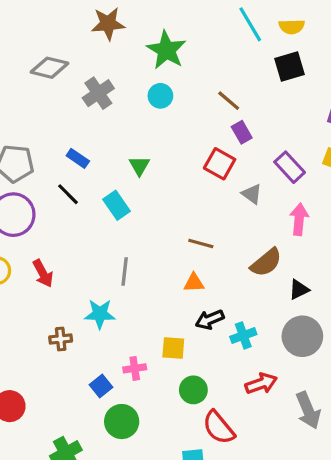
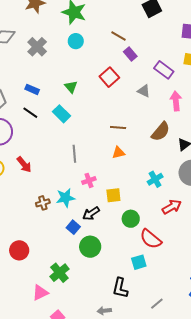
red square: (220, 164) -> (109, 77), moved, turned 30
cyan star: (100, 314) -> (65, 198), moved
black arrow: (210, 320) -> (91, 213), moved
pink cross: (135, 368) -> (89, 180), moved

